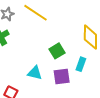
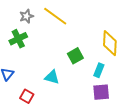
purple square: (62, 76) -> (101, 92), moved

